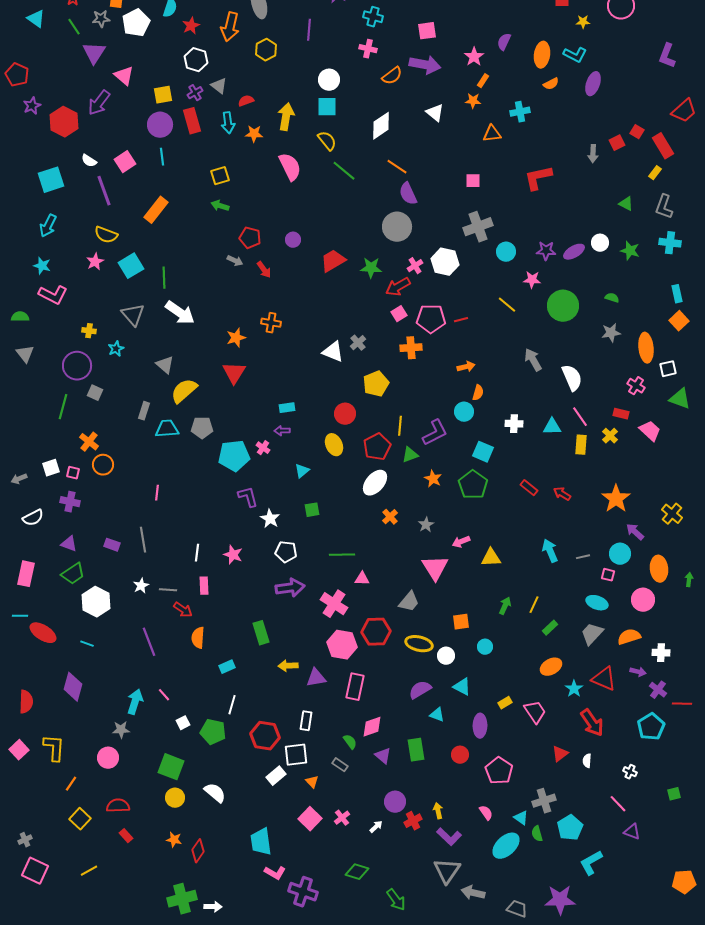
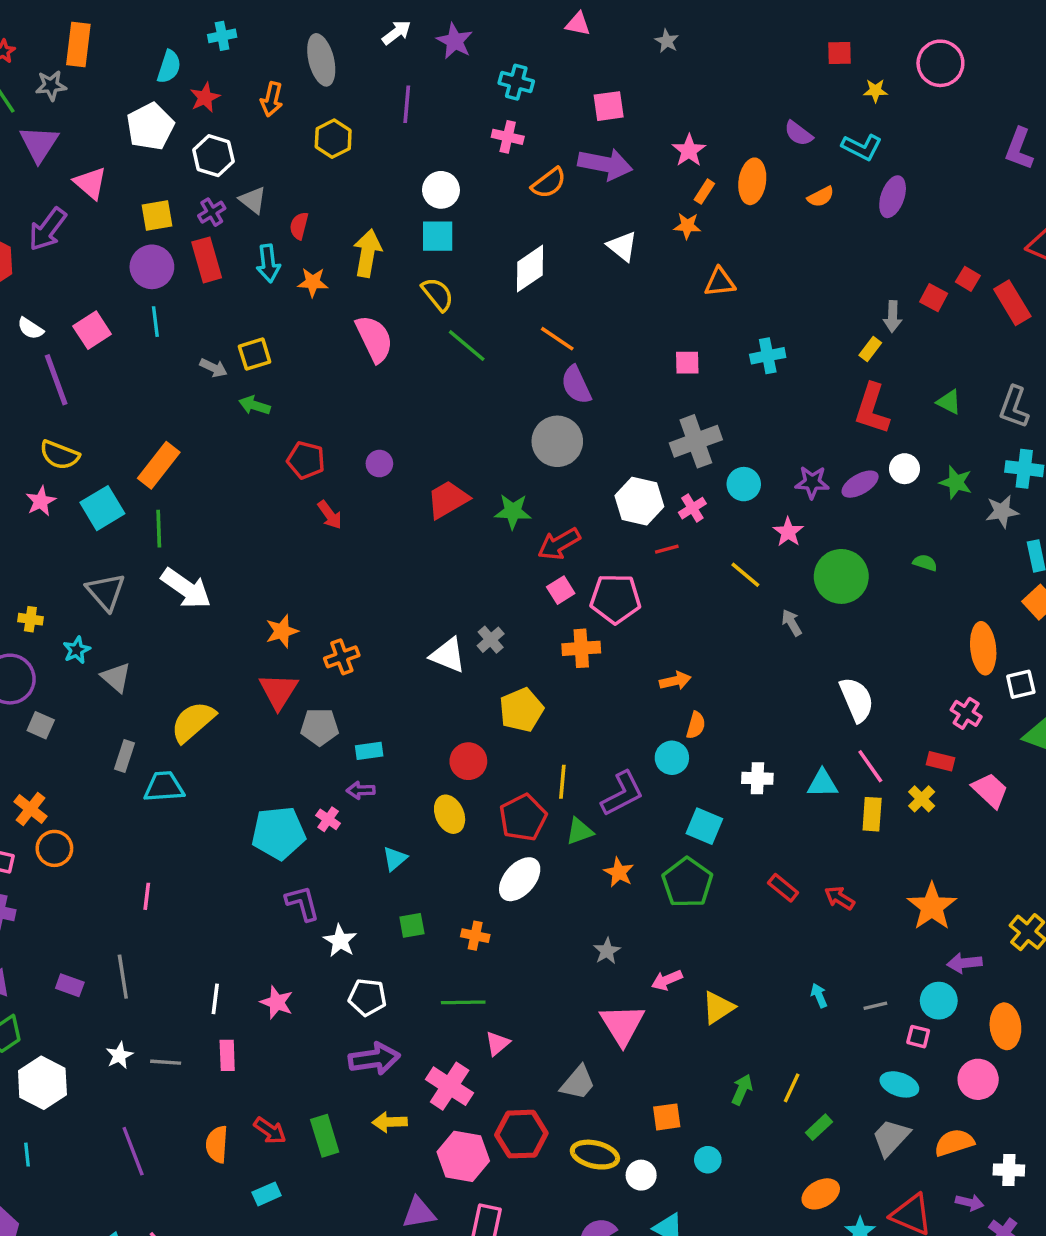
white pentagon: (136, 23) -> (150, 127), moved
orange arrow: (230, 27) -> (272, 99), size x0.7
purple semicircle: (504, 42) -> (798, 133), moved, turned -78
orange ellipse: (542, 55) -> (752, 181), moved
red semicircle: (246, 101) -> (299, 226), turned -56
cyan cross: (520, 112) -> (768, 356), moved
red square: (617, 143) -> (934, 298), turned -35
yellow rectangle: (655, 173) -> (870, 349), moved
red L-shape: (538, 178) -> (872, 409), moved, turned -60
orange rectangle: (156, 210) -> (159, 465), moved
gray arrow: (235, 261) -> (213, 368), moved
pink cross: (415, 266) -> (692, 508), moved
pink star: (532, 280) -> (788, 532), turned 30
red line: (461, 320) -> (667, 549), moved
orange cross: (271, 323) -> (342, 657), moved, turned -30
gray star: (611, 333) -> (1002, 511), moved
gray arrow: (533, 360) -> (792, 623), moved, size x0.7
gray triangle: (165, 365) -> (116, 677), moved
gray pentagon: (202, 428) -> (320, 727), moved
orange cross: (390, 517) -> (475, 936), moved, turned -35
purple arrow: (635, 532) -> (964, 963), turned -48
cyan arrow: (550, 551) -> (819, 996), size x0.6
yellow triangle: (491, 558) -> (718, 1007), turned -30
pink triangle: (362, 579) -> (497, 1043), turned -42
red arrow: (183, 610) -> (270, 1131), moved
cyan line: (87, 644) -> (27, 1155), turned 64
yellow arrow: (288, 666) -> (390, 1122), moved

